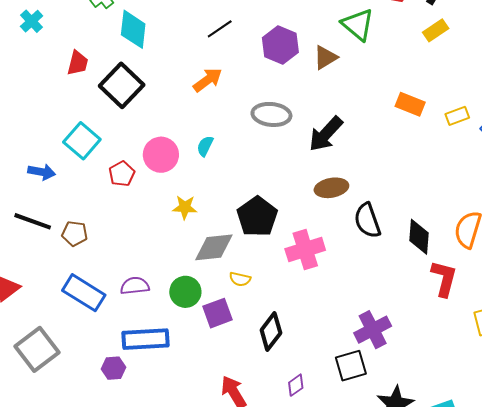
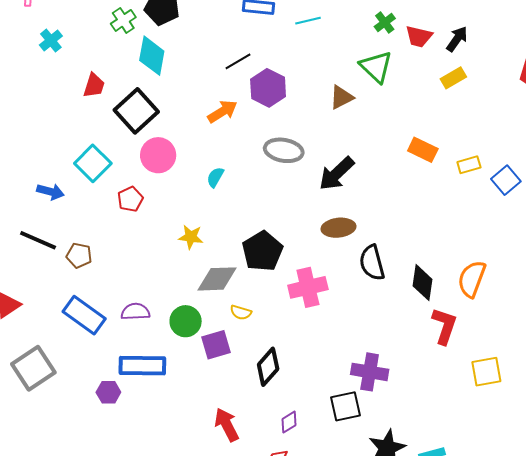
purple hexagon: (280, 45) -> (268, 88), moved
pink circle: (161, 155) -> (158, 155), moved
purple cross: (373, 330) -> (370, 372), turned 33

